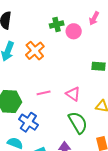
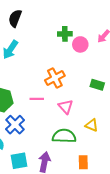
orange cross: (35, 51) -> (55, 78), moved
green semicircle: (78, 123) -> (64, 136), turned -70

